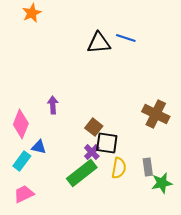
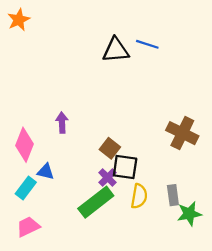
orange star: (32, 13) -> (19, 20), moved

